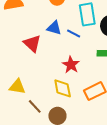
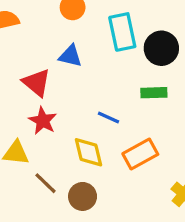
blue line: (74, 33) -> (108, 118), moved
red star: (71, 65) -> (43, 121), moved

